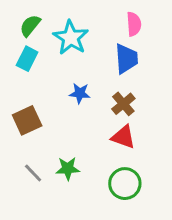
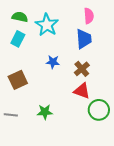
green semicircle: (30, 26) -> (20, 17), turned 63
gray line: (33, 173) -> (11, 115), moved, turned -40
green circle: (125, 184) -> (99, 110), moved

